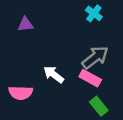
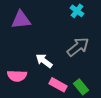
purple triangle: (25, 24) -> (21, 20), size x1.5
pink rectangle: (90, 78) -> (58, 85), moved

